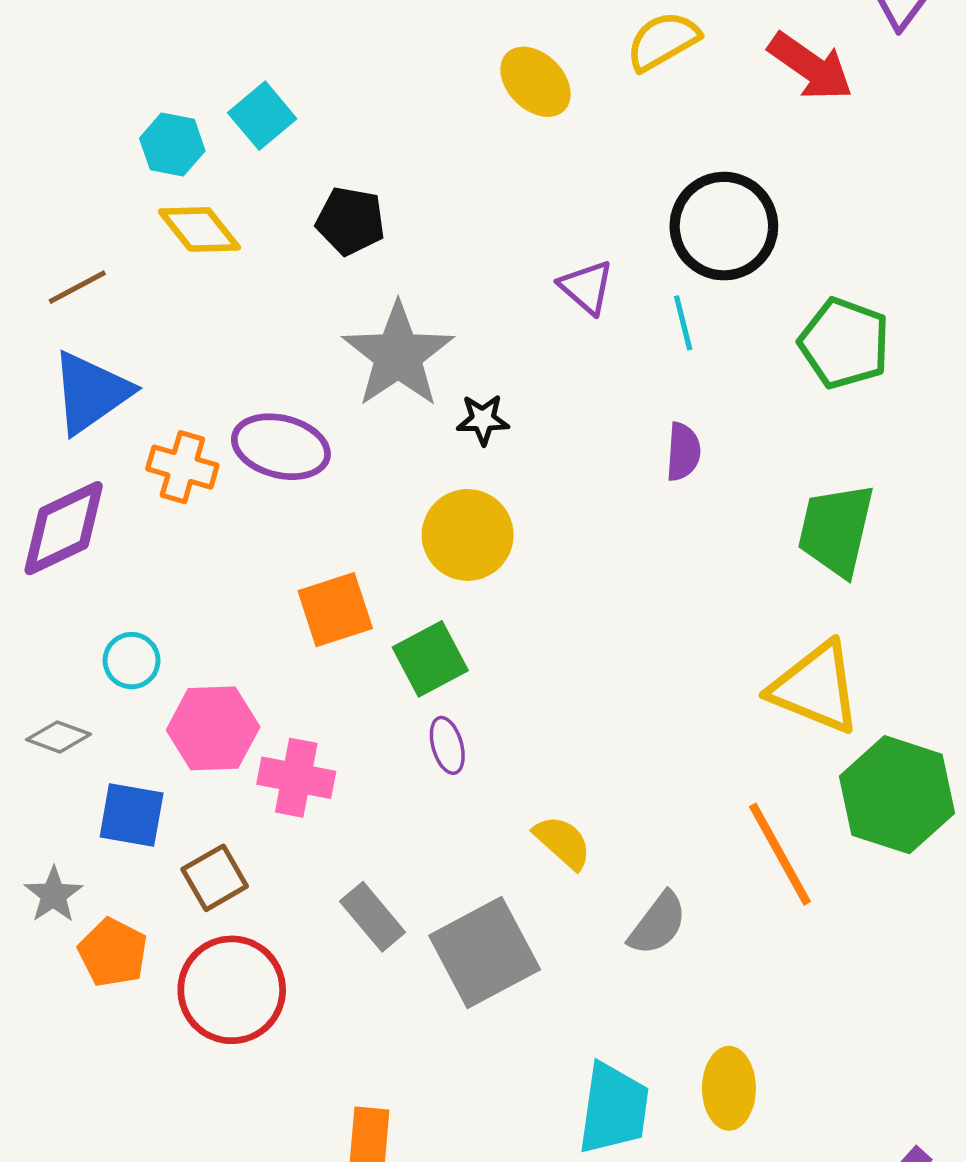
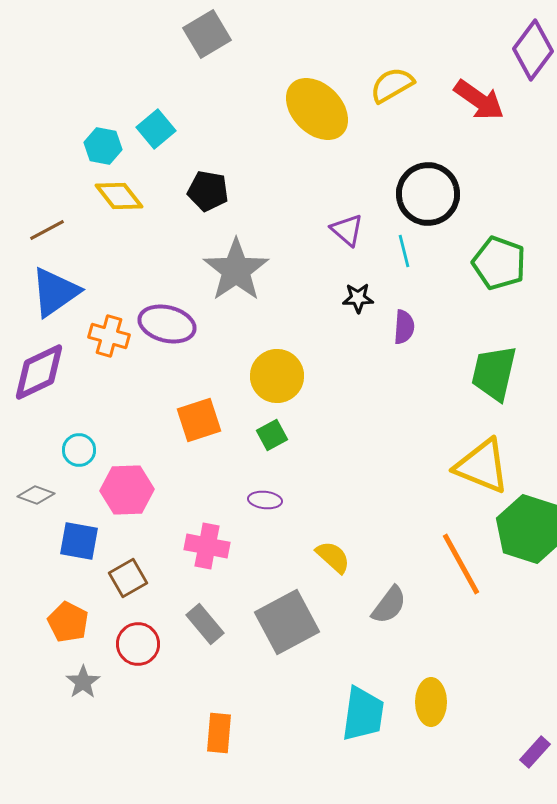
yellow ellipse: (535, 82) -> (317, 109), size x1.5
black star: (483, 420) -> (358, 298), moved
green square: (430, 659) -> (272, 435), moved, size x0.7
purple ellipse: (447, 745) -> (265, 500), turned -68
pink cross: (296, 778) -> (207, 546), moved
gray star: (53, 895) -> (83, 682), moved
gray rectangle: (373, 917) -> (205, 624), moved
red circle: (232, 990) -> (138, 644), size x0.7

